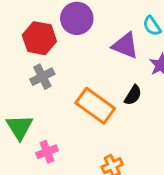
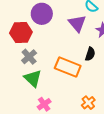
purple triangle: (125, 46) -> (77, 23), turned 42
green triangle: (20, 127) -> (33, 78), moved

